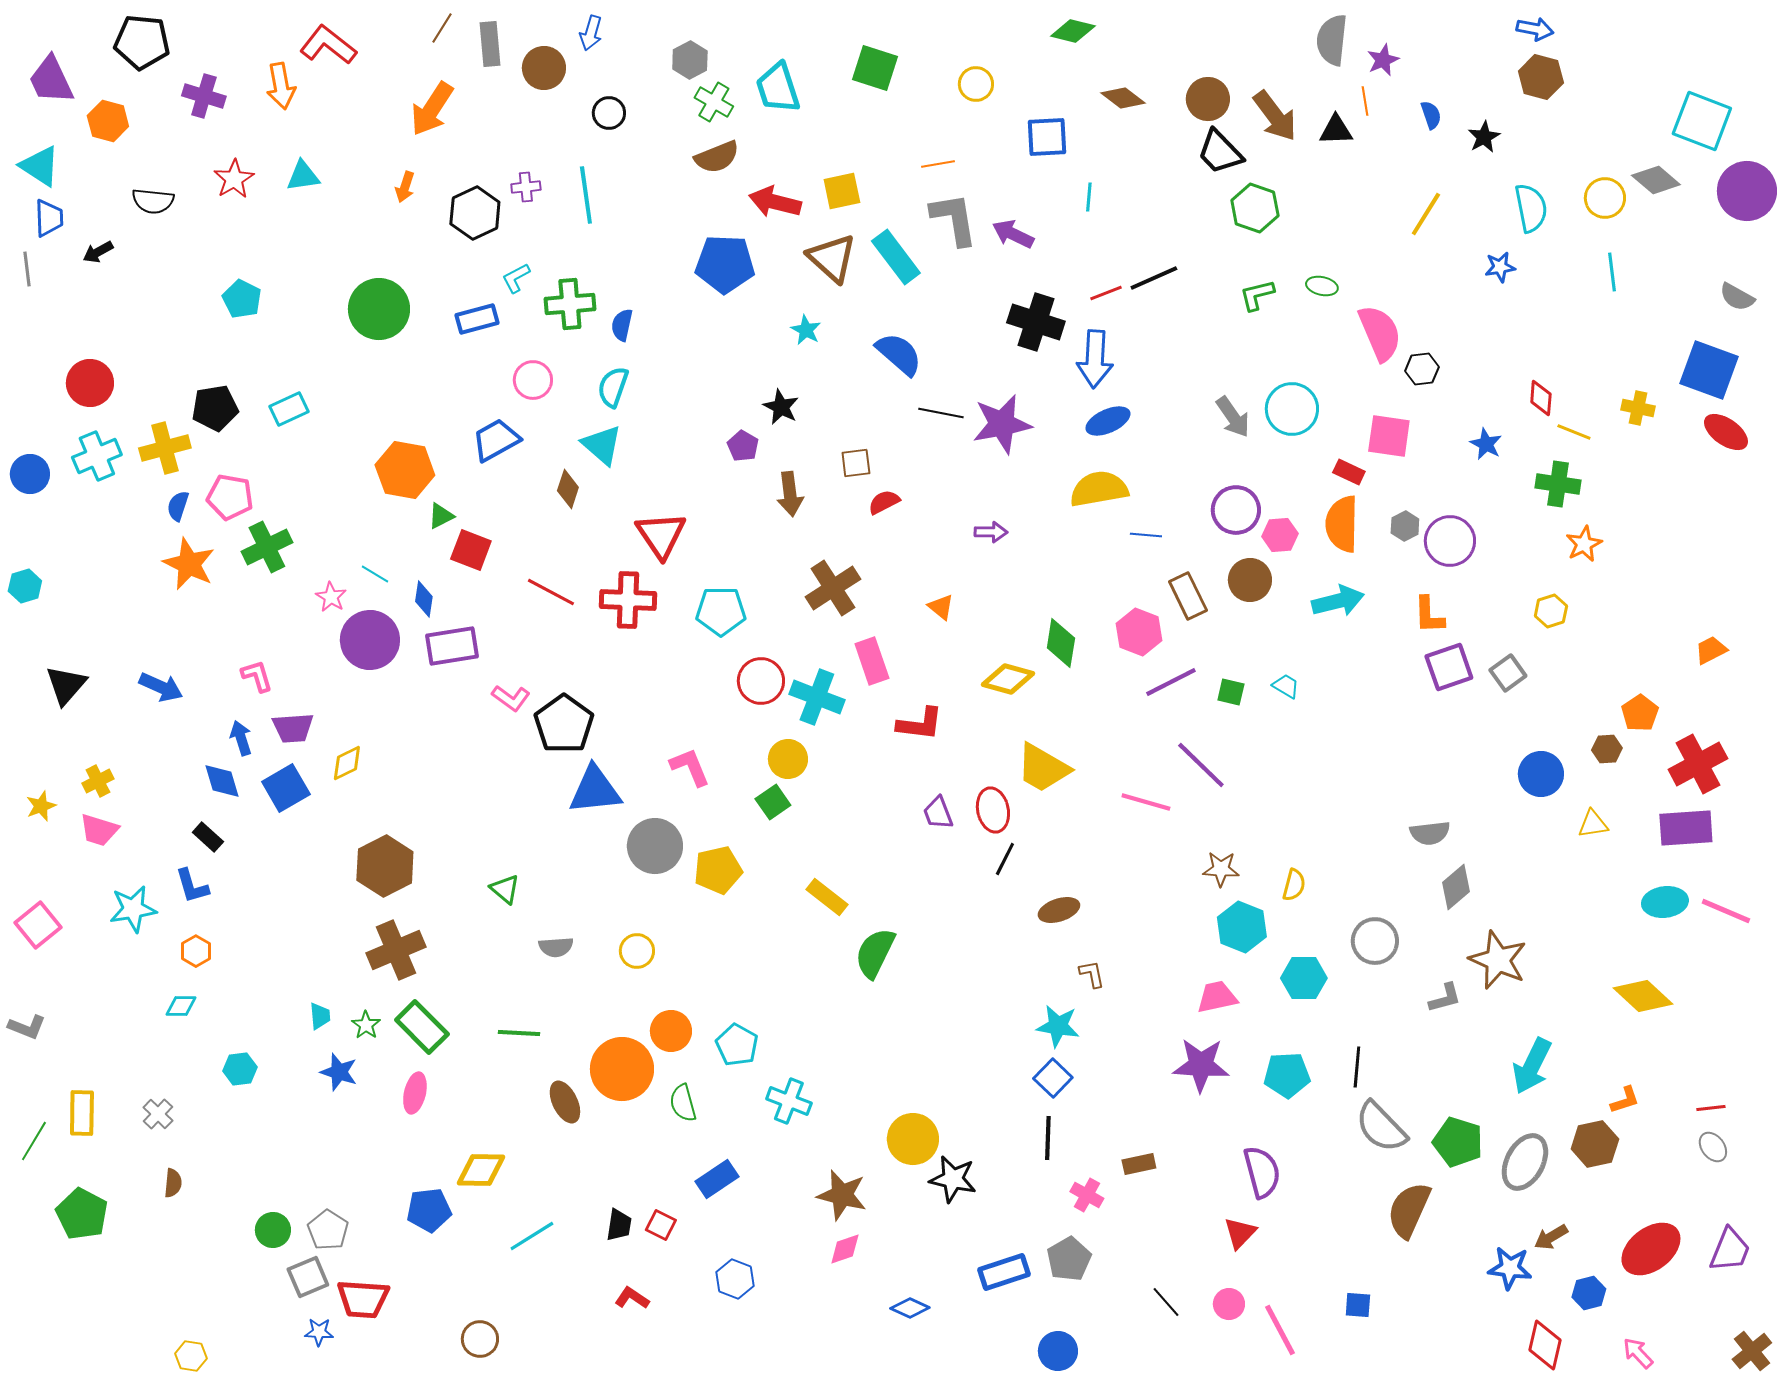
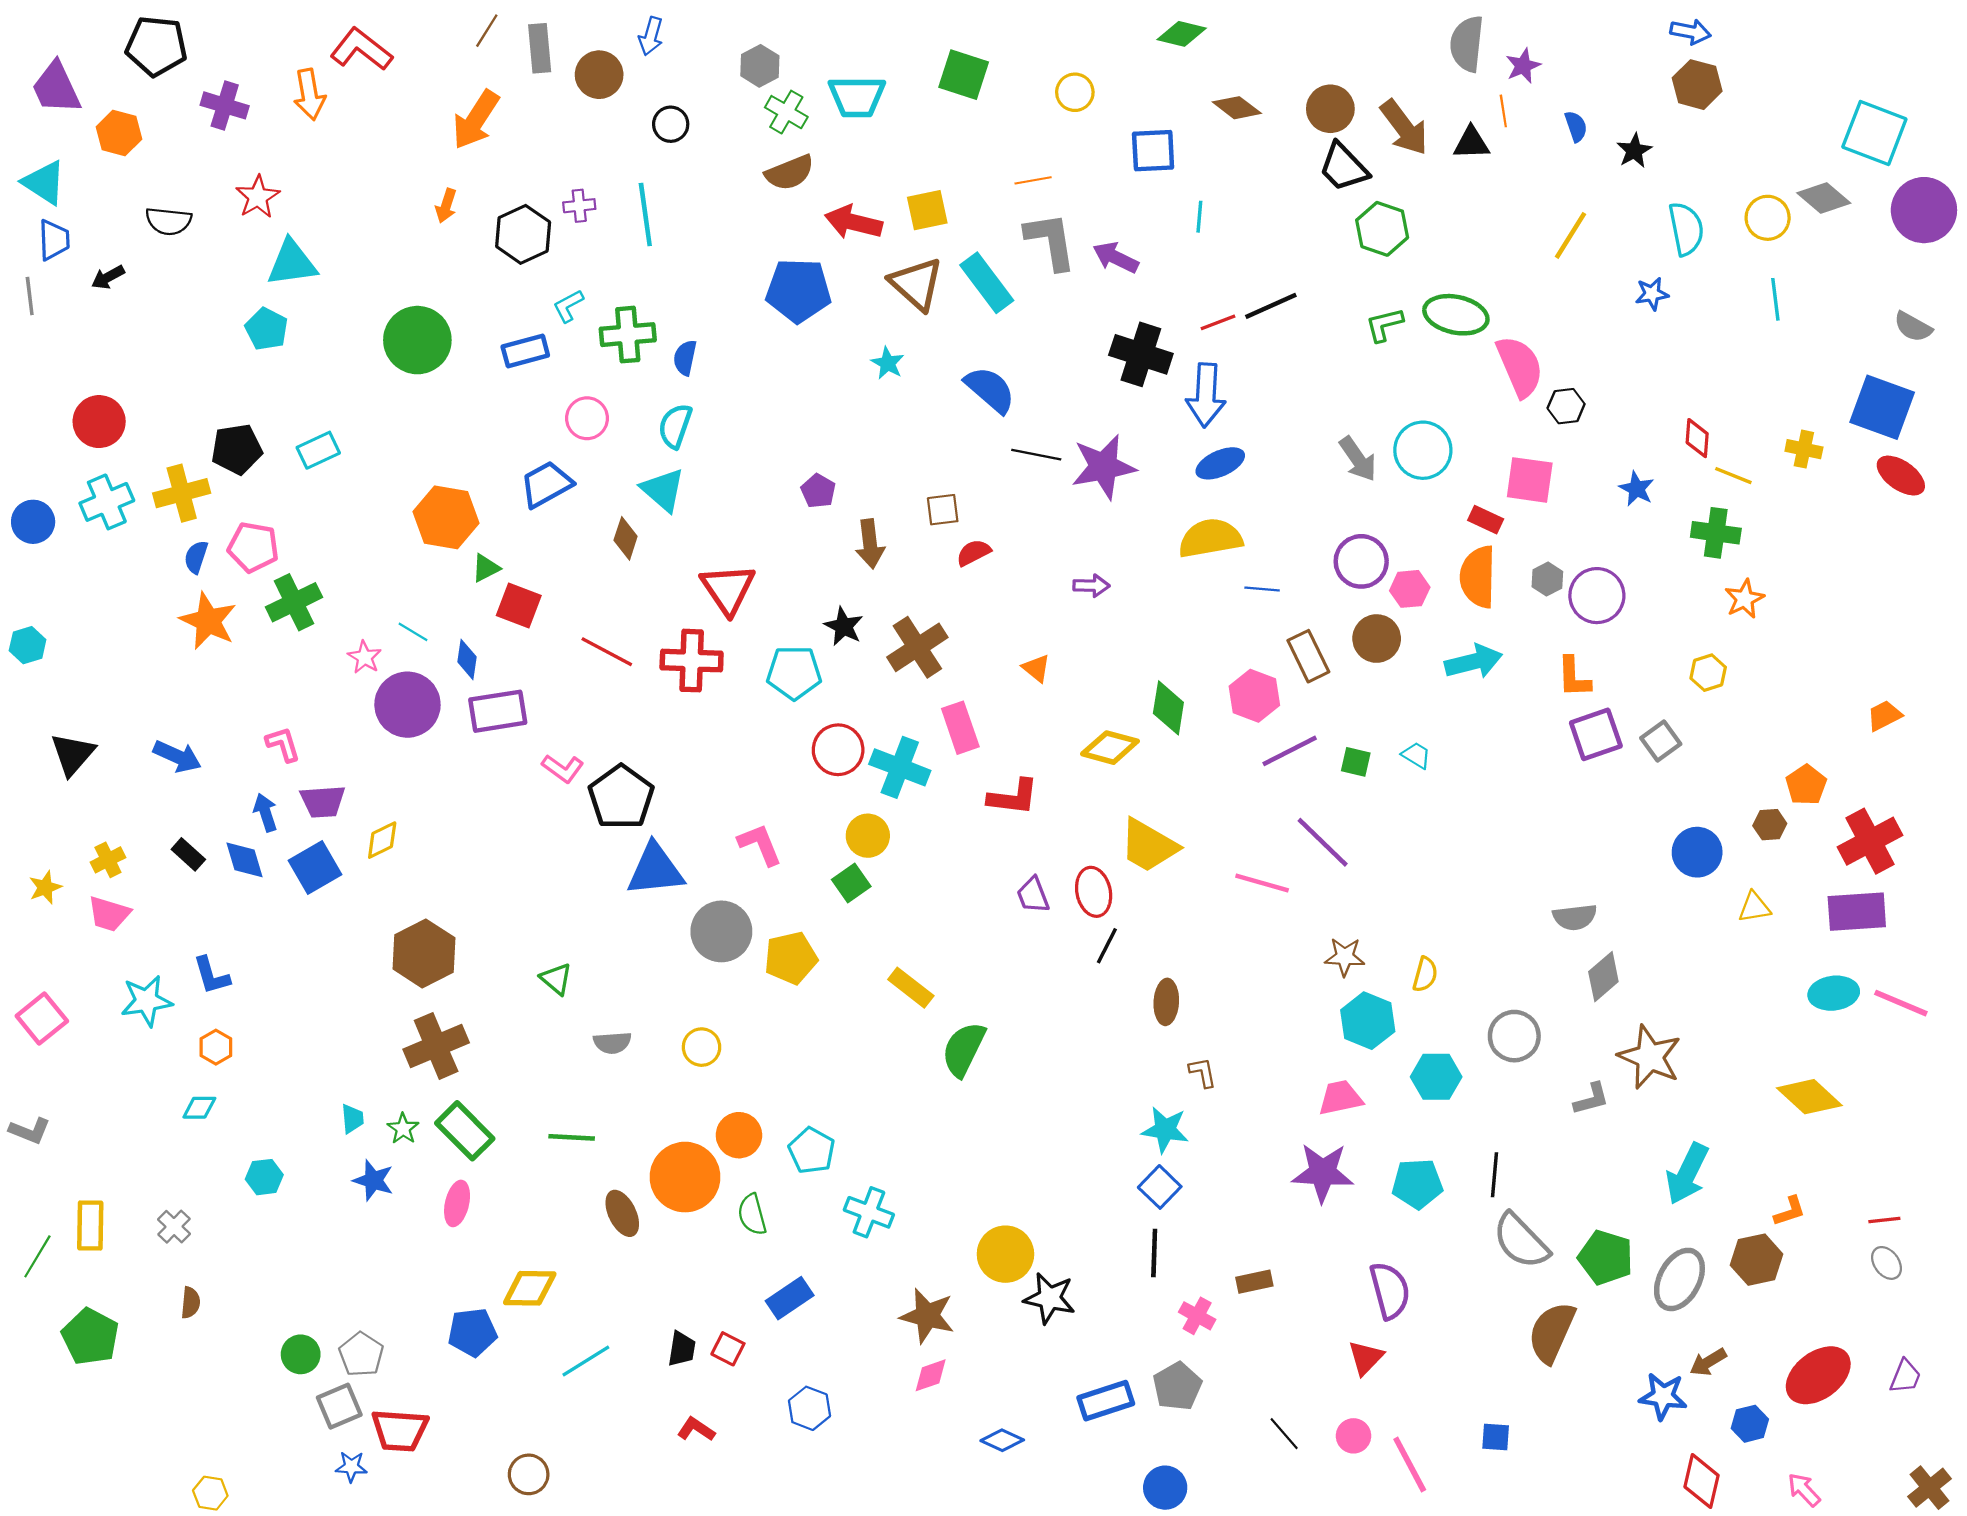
cyan trapezoid: (778, 88) -> (857, 97), turned -72
cyan triangle: (303, 176) -> (292, 263), moved, size x1.4
green ellipse: (1322, 286) -> (1456, 315), size x1.8
black star: (781, 407) -> (844, 626), moved
black rectangle: (208, 837) -> (188, 854), moved
brown ellipse: (1059, 910) -> (1166, 1002), turned -69
purple trapezoid: (1730, 1250) -> (1905, 1376), size x0.7

